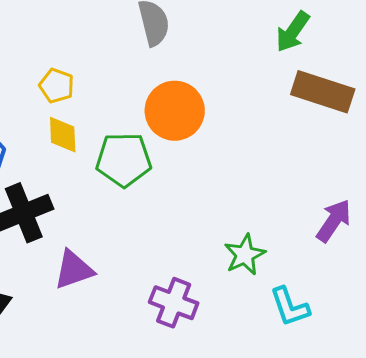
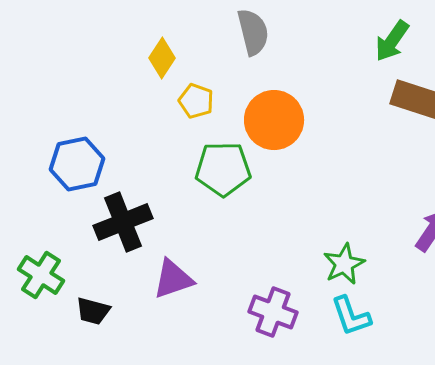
yellow pentagon: (57, 86) -> (196, 101), moved
yellow diamond: (63, 135) -> (162, 58), moved, turned 36
cyan L-shape: (290, 307) -> (351, 316), moved

